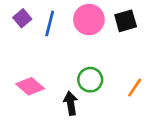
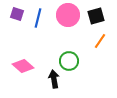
purple square: (22, 18) -> (17, 14), turned -32
orange line: (135, 88) -> (100, 41), moved

